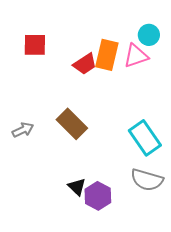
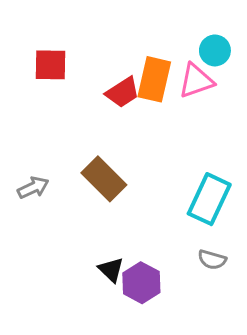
cyan rectangle: (145, 138) -> (209, 199), turned 60
gray semicircle: (147, 180) -> (212, 260), size x0.6

